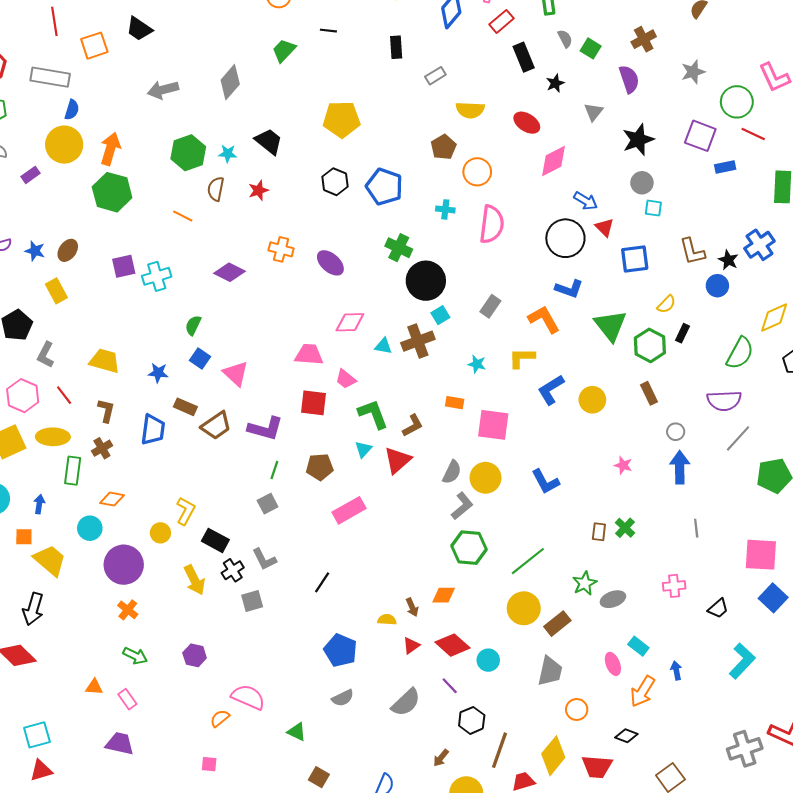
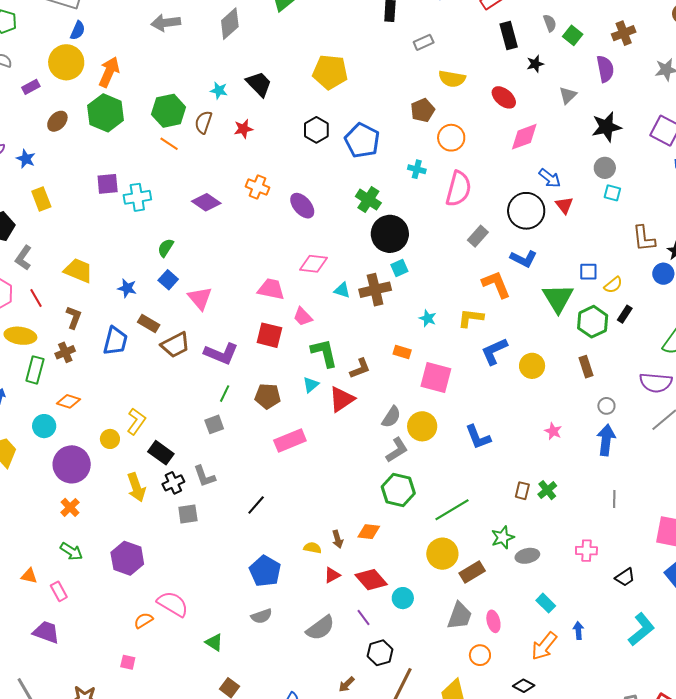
green hexagon: (188, 153) -> (169, 111), moved
brown ellipse: (68, 250) -> (57, 121), moved
blue square: (635, 259) -> (588, 272), moved, size x0.7
gray rectangle: (490, 306) -> (478, 236), moved
purple hexagon: (195, 655) -> (127, 558), size x1.5
pink ellipse: (613, 664) -> (493, 621), moved

